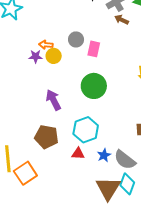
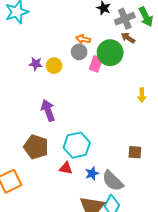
orange arrow: (46, 45) -> (83, 39), moved
green circle: (94, 86) -> (110, 53), moved

